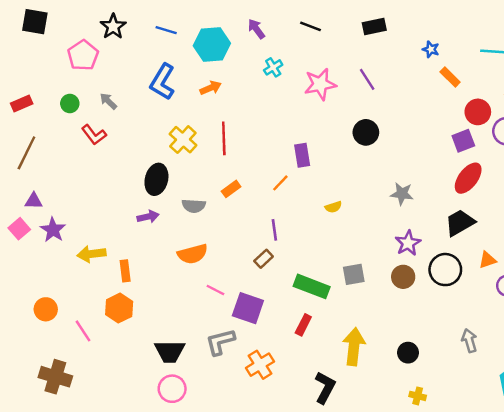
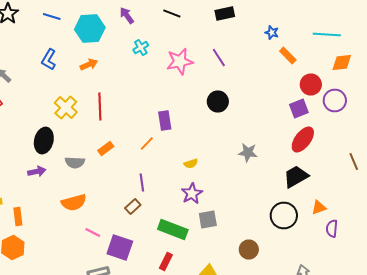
blue L-shape: (162, 82) -> (49, 60), size x0.7
purple star: (408, 243) -> (192, 194), moved
brown circle: (403, 277) -> (249, 250), moved

